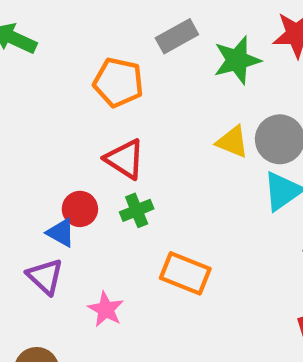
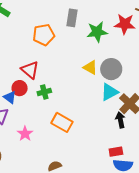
gray rectangle: (177, 36) -> (72, 18), turned -60
orange pentagon: (118, 82) -> (44, 35), turned -30
red triangle: (125, 159) -> (30, 70), moved

